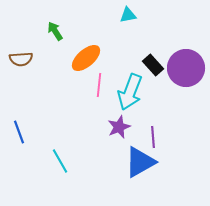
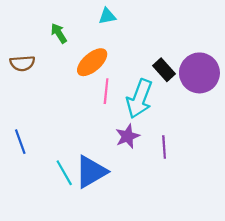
cyan triangle: (128, 15) -> (107, 16), moved
blue triangle: (140, 162) -> (91, 172), moved

